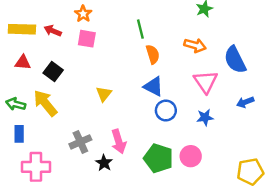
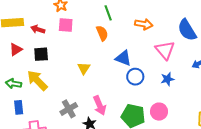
red arrow: (53, 31) -> (38, 29), moved
orange arrow: (195, 45) -> (144, 24), moved
orange semicircle: (153, 54) -> (102, 33), moved
red triangle: (23, 63) -> (16, 49), turned -32
black square: (53, 71) -> (41, 54), turned -35

